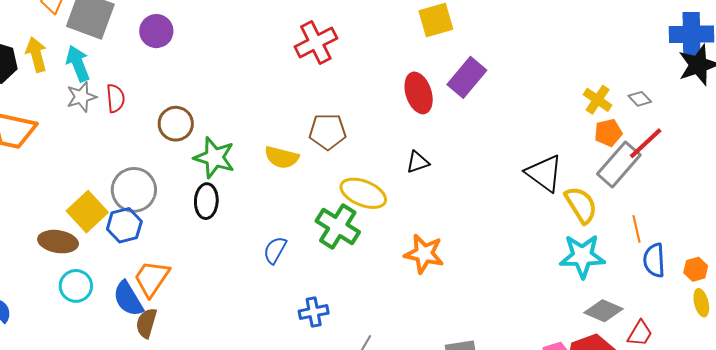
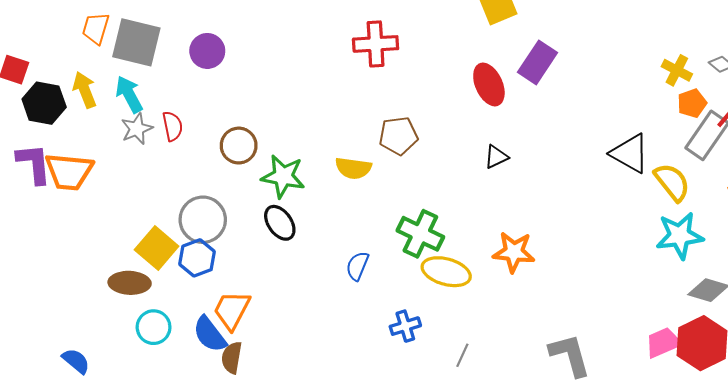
red cross: (316, 43) -> (376, 44), turned 30
yellow ellipse: (363, 193) -> (446, 272), moved
black ellipse: (206, 201) -> (280, 223), turned -32

